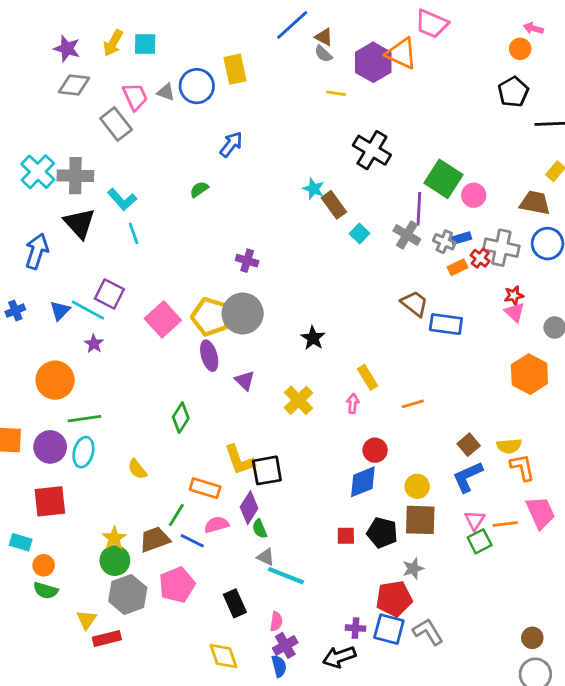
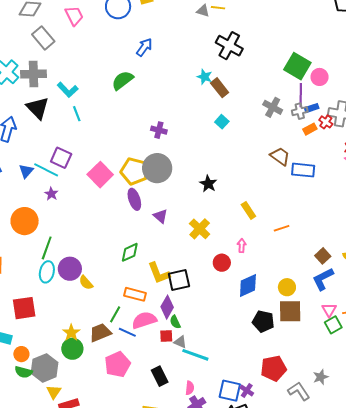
gray triangle: (166, 92) -> (203, 11), moved
gray rectangle: (116, 124) -> (43, 38), moved
black cross: (372, 150) -> (229, 46), moved
green semicircle: (199, 189) -> (123, 80), size x1.6
purple line: (419, 209) -> (301, 95), moved
cyan square: (360, 233) -> (222, 122), moved
gray cross: (444, 242) -> (300, 111), turned -35
pink arrow: (353, 403) -> (242, 246), moved
green diamond: (181, 418) -> (130, 252), moved, turned 35
green line: (84, 419) -> (47, 248), turned -60
purple circle: (50, 447) -> (70, 269), moved
red circle: (375, 450) -> (222, 263), moved
pink semicircle: (216, 525) -> (144, 320), size x1.4
red square: (346, 536) -> (166, 336), moved
gray star: (413, 569) -> (321, 377), moved
gray hexagon: (128, 594) -> (45, 368), moved
purple cross: (355, 628) -> (247, 391), turned 32
blue square: (389, 629) -> (230, 391), moved

